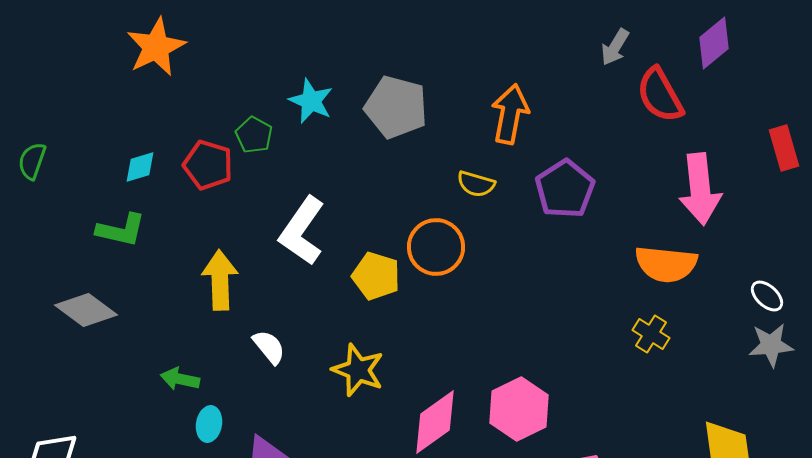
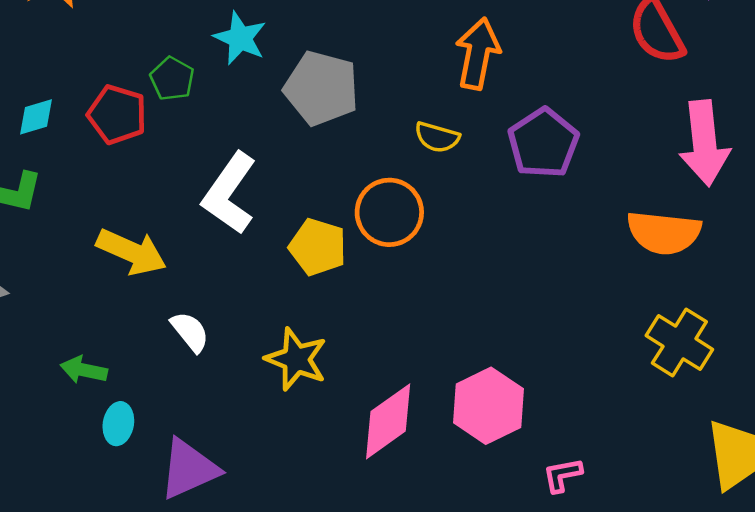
gray pentagon: (396, 107) -> (321, 88), moved
yellow arrow: (220, 280) -> (132, 252), turned 116
yellow cross: (651, 334) -> (679, 342), moved, size x1.5

